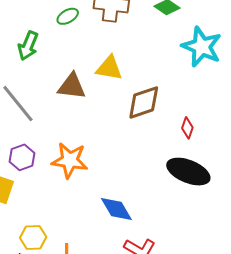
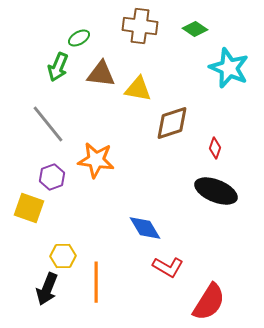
green ellipse: (68, 16) -> (79, 38), moved
brown triangle: (72, 86) -> (101, 74), moved
orange star: (70, 160) -> (96, 160), moved

